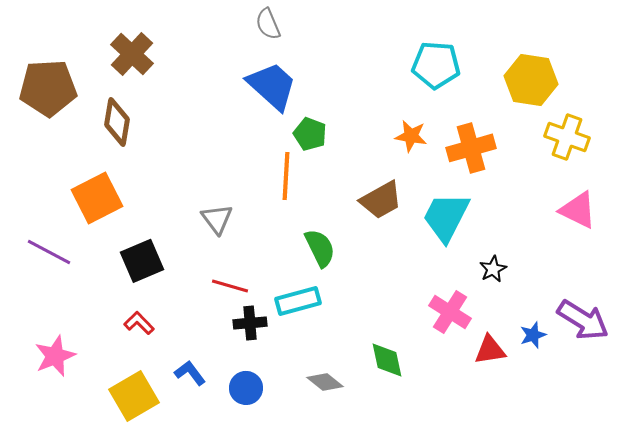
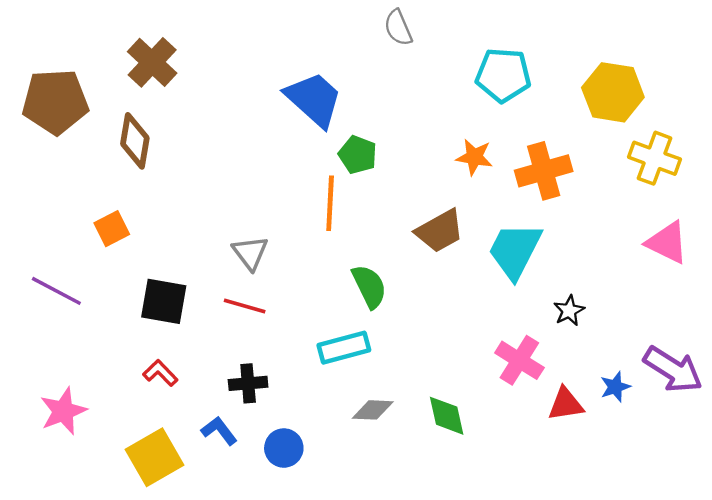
gray semicircle: (268, 24) -> (398, 28), moved
orange square: (97, 198) -> (112, 229), size x0.6
black square: (142, 261) -> (164, 301), turned 33
red line: (230, 286) -> (245, 306), moved
black cross: (250, 323) -> (248, 383), moved
gray diamond: (325, 382) -> (373, 410), moved, turned -36

